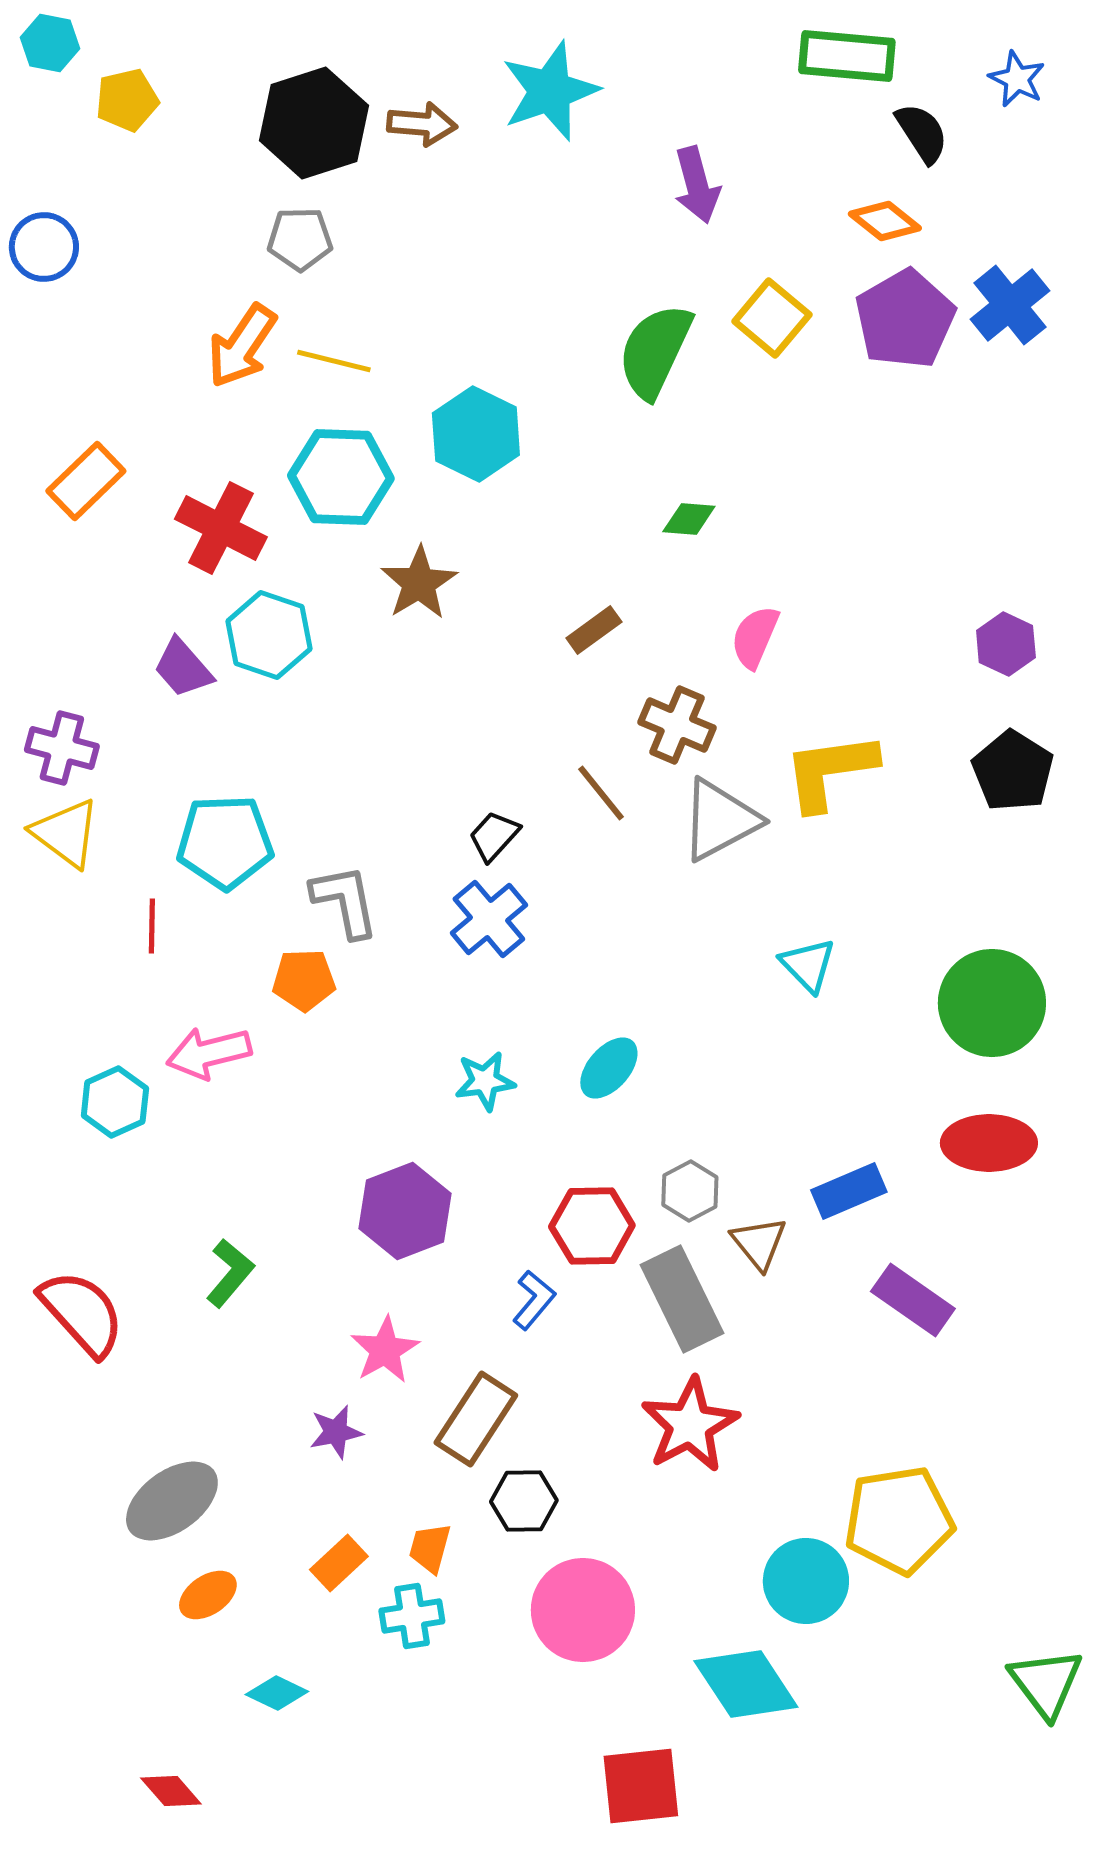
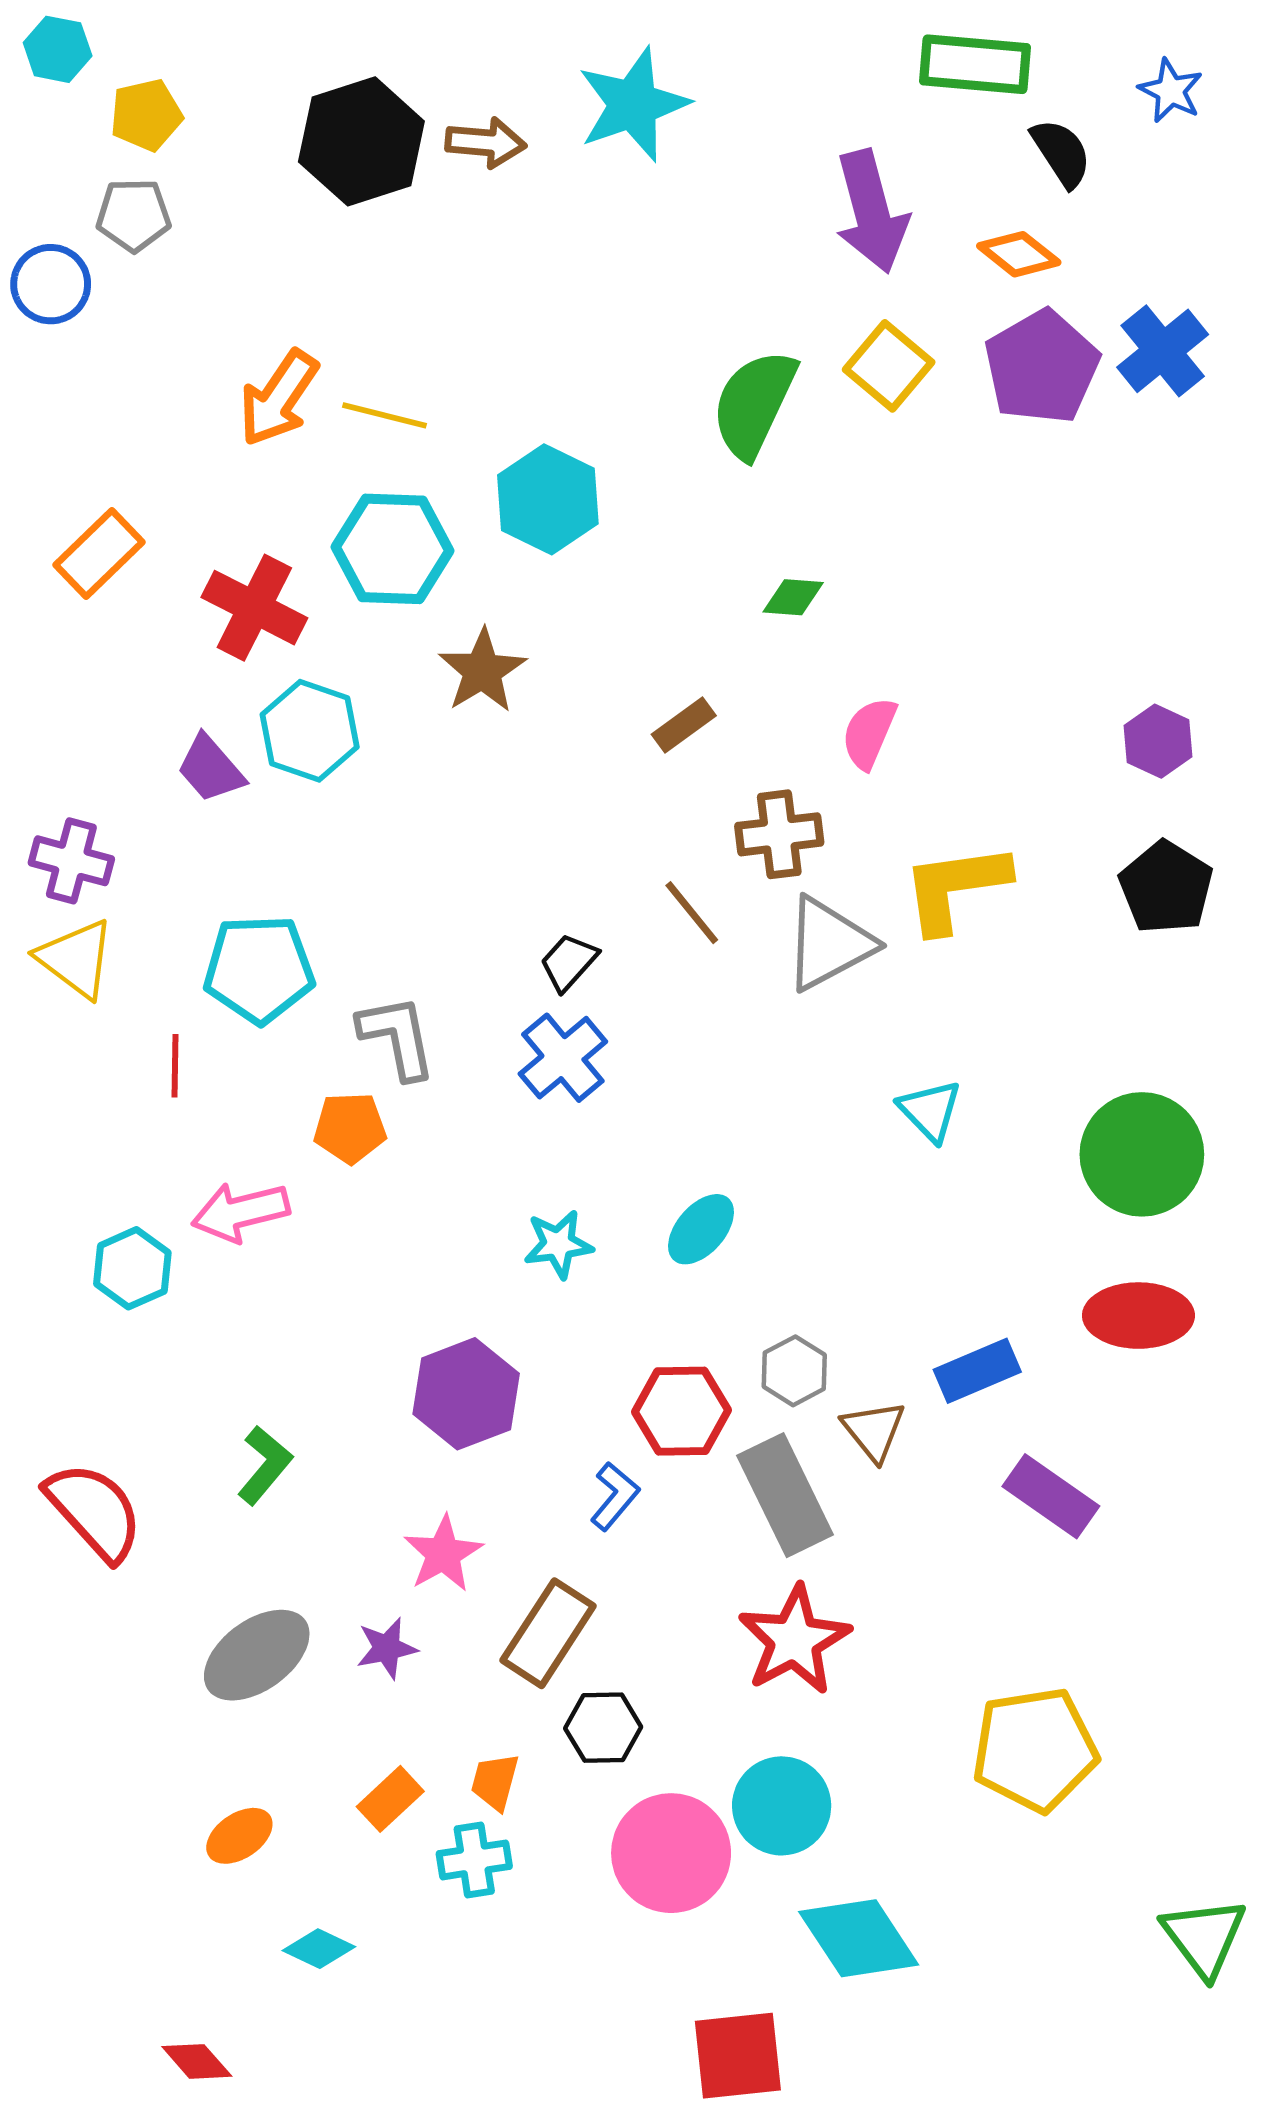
purple arrow: (697, 185) -> (871, 212), moved, size x1.4
gray pentagon: (300, 239) -> (134, 215), moved
brown cross: (677, 725) -> (779, 834), turned -30
gray ellipse: (172, 1501) -> (257, 1655), moved
cyan circle: (806, 1581) -> (782, 1806), moved

